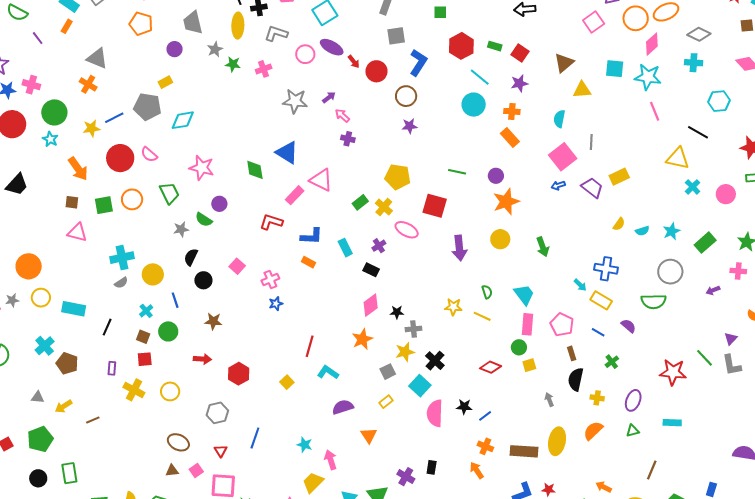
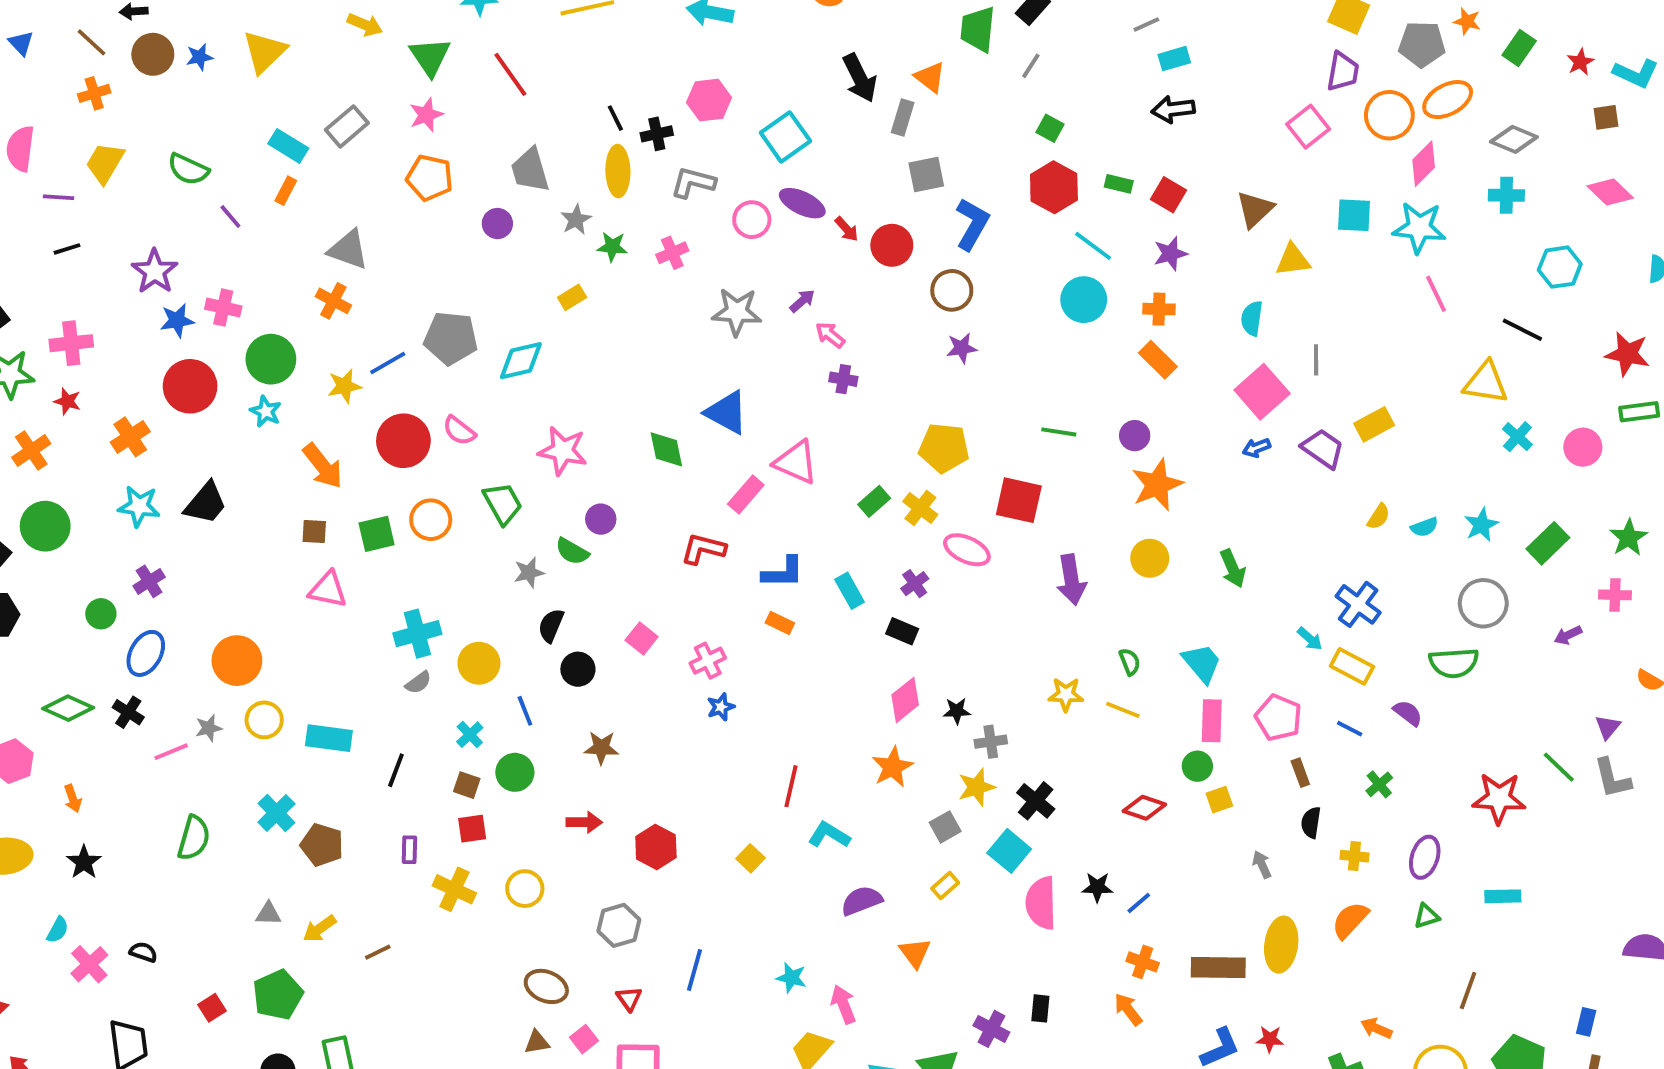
green square: (440, 12) -> (1050, 128), moved, turned 32
yellow rectangle: (165, 82) -> (572, 297), moved
blue cross: (606, 269) -> (1358, 604), turned 30
black semicircle: (576, 379) -> (1311, 822), size x0.7

